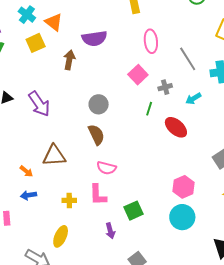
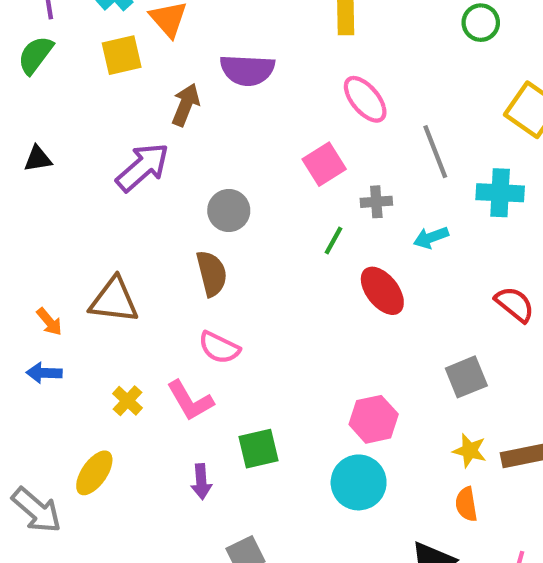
pink ellipse: (151, 41) -> (365, 99), turned -45
purple arrow: (39, 104) -> (143, 167), moved, turned -108
pink L-shape: (98, 195) -> (190, 401), turned -40
yellow cross: (69, 200) -> (127, 401), turned 32

